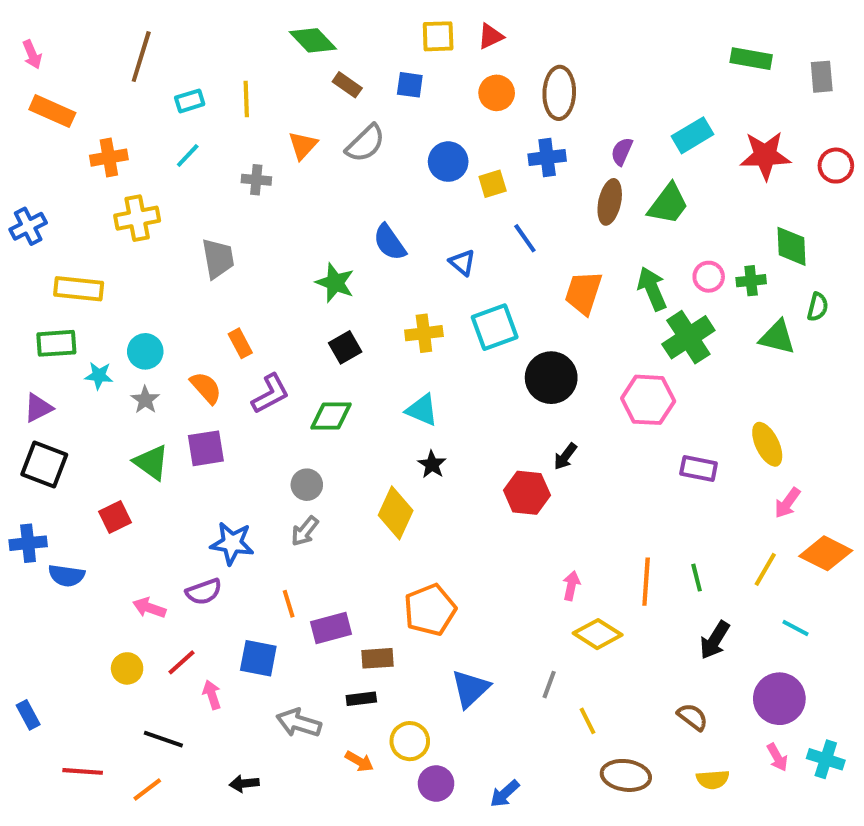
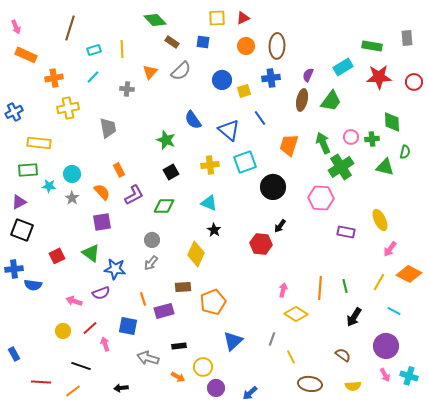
green rectangle: (751, 59) -> (372, 46), moved
blue triangle: (462, 263) -> (229, 130), size x1.6
green triangle: (151, 462) -> (91, 253), moved
brown rectangle: (377, 658) -> (183, 287), moved

